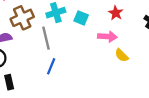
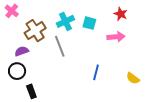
yellow semicircle: (122, 55) -> (133, 78), moved
blue line: (51, 66) -> (96, 72), moved

